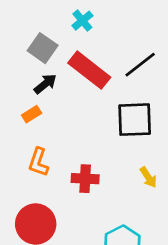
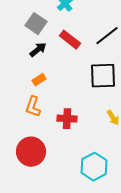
red rectangle: (89, 70) -> (70, 40), size x0.7
orange rectangle: (32, 114) -> (39, 80), moved

